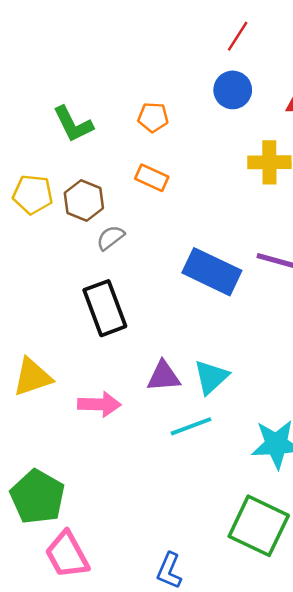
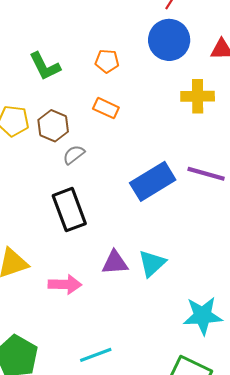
blue circle: (233, 90) -> (169, 40), size x1.4
blue rectangle: (212, 272) -> (153, 181), turned -57
cyan line: (191, 426) -> (96, 355), moved

